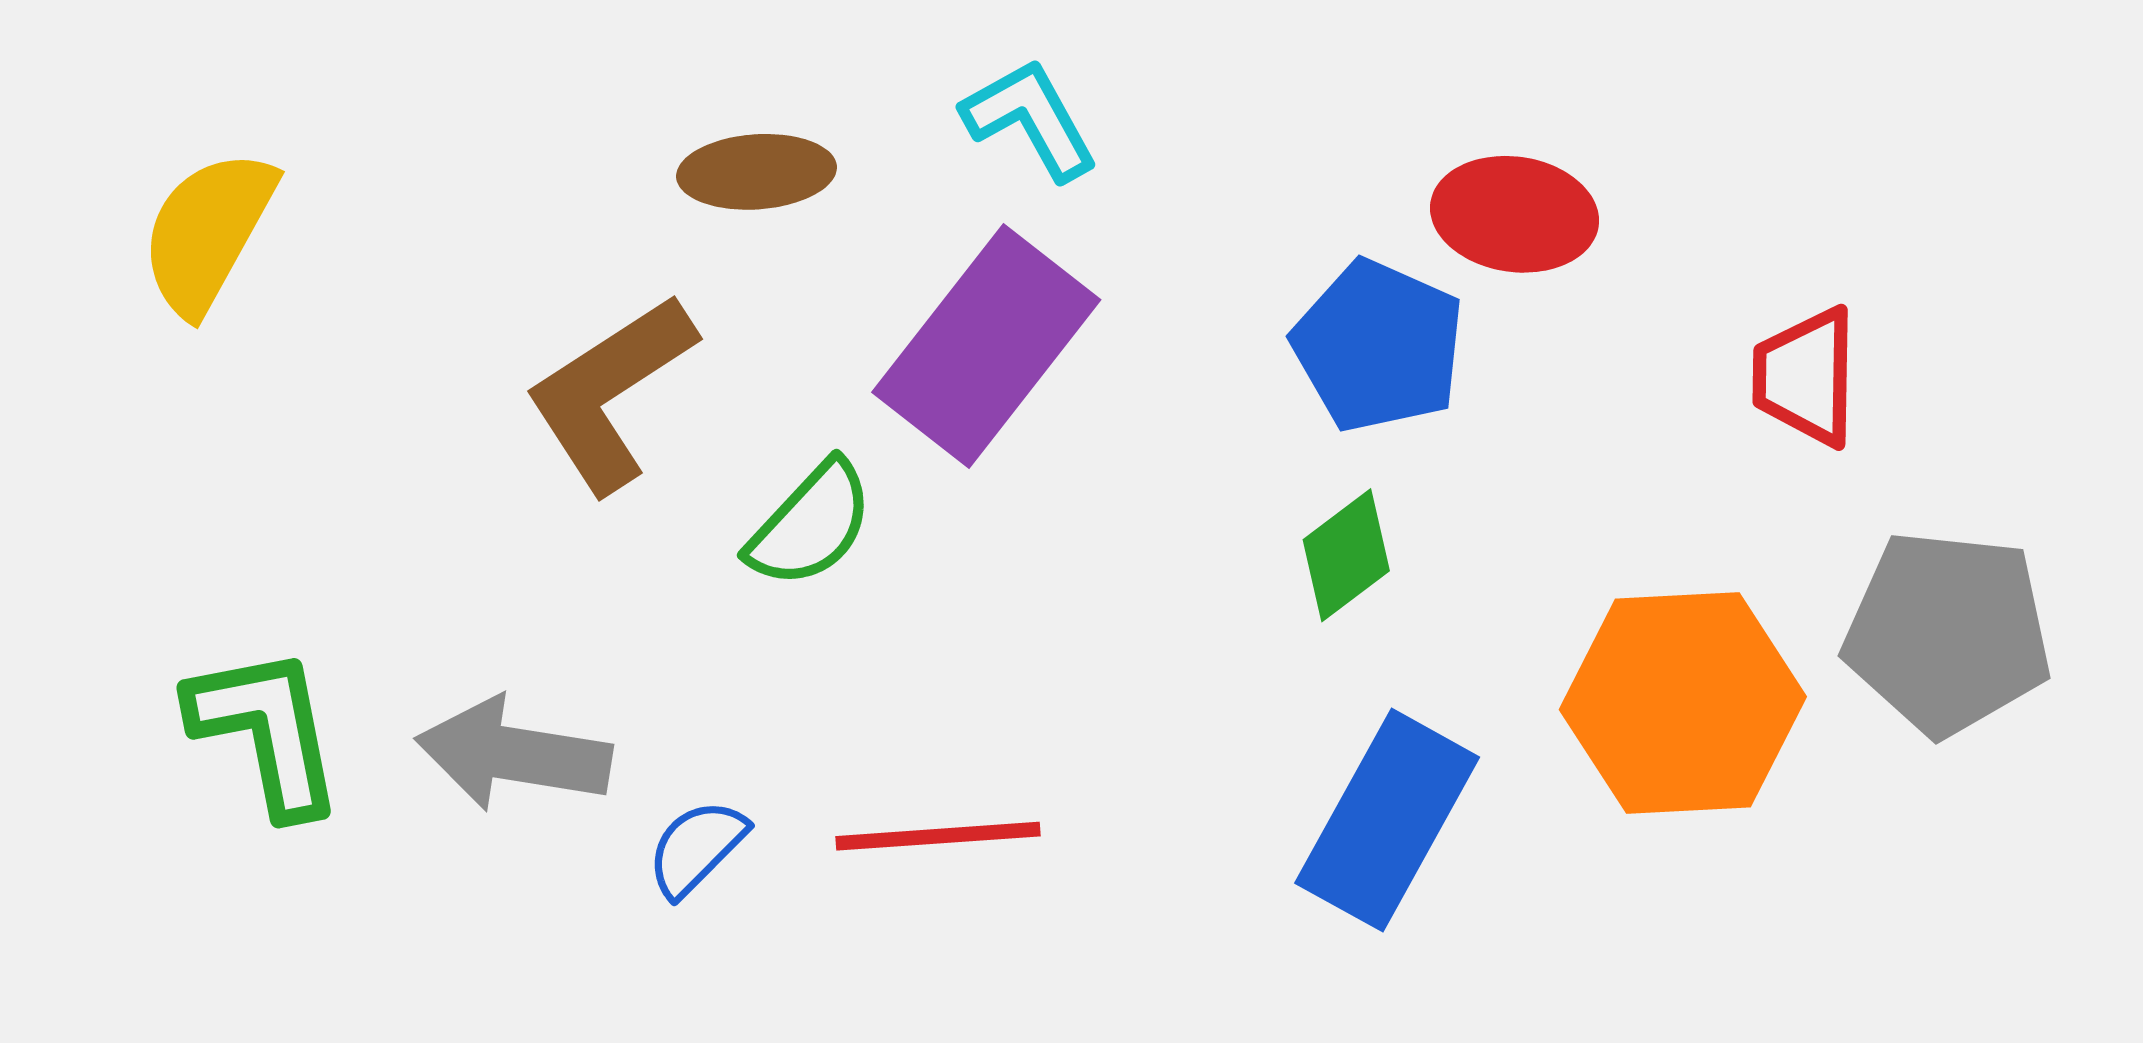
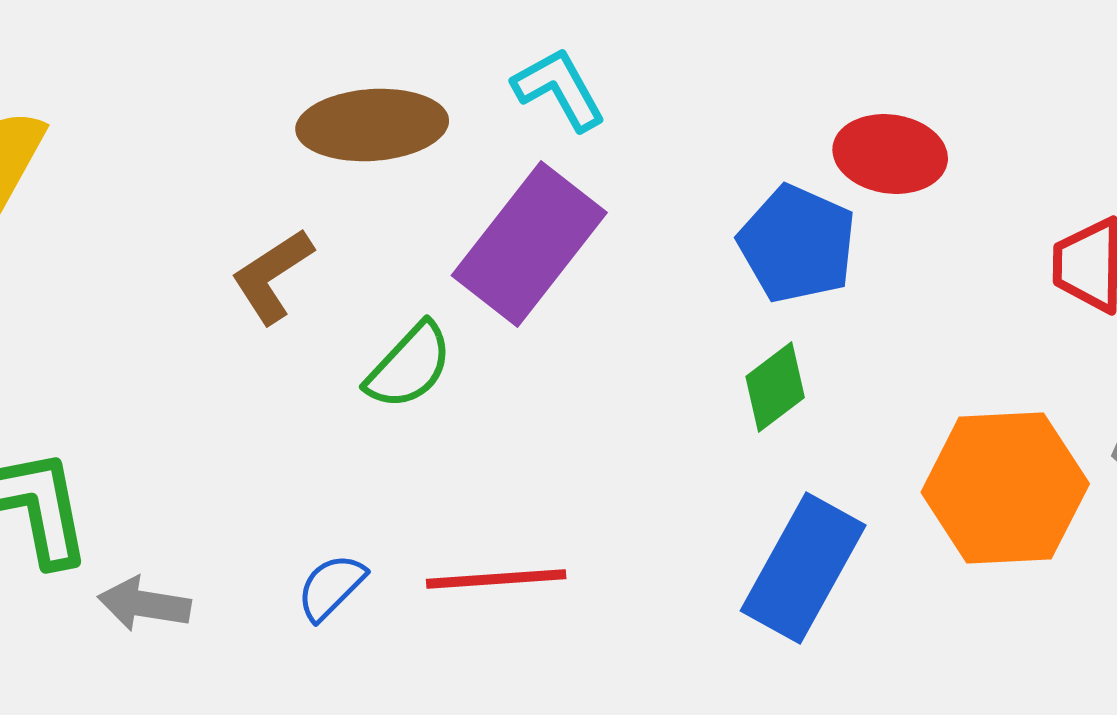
brown ellipse: (757, 172) -> (372, 125), size x1.4
brown L-shape: (610, 393) -> (272, 276), size x0.7
gray arrow: (514, 754) -> (144, 604), moved, size x0.7

